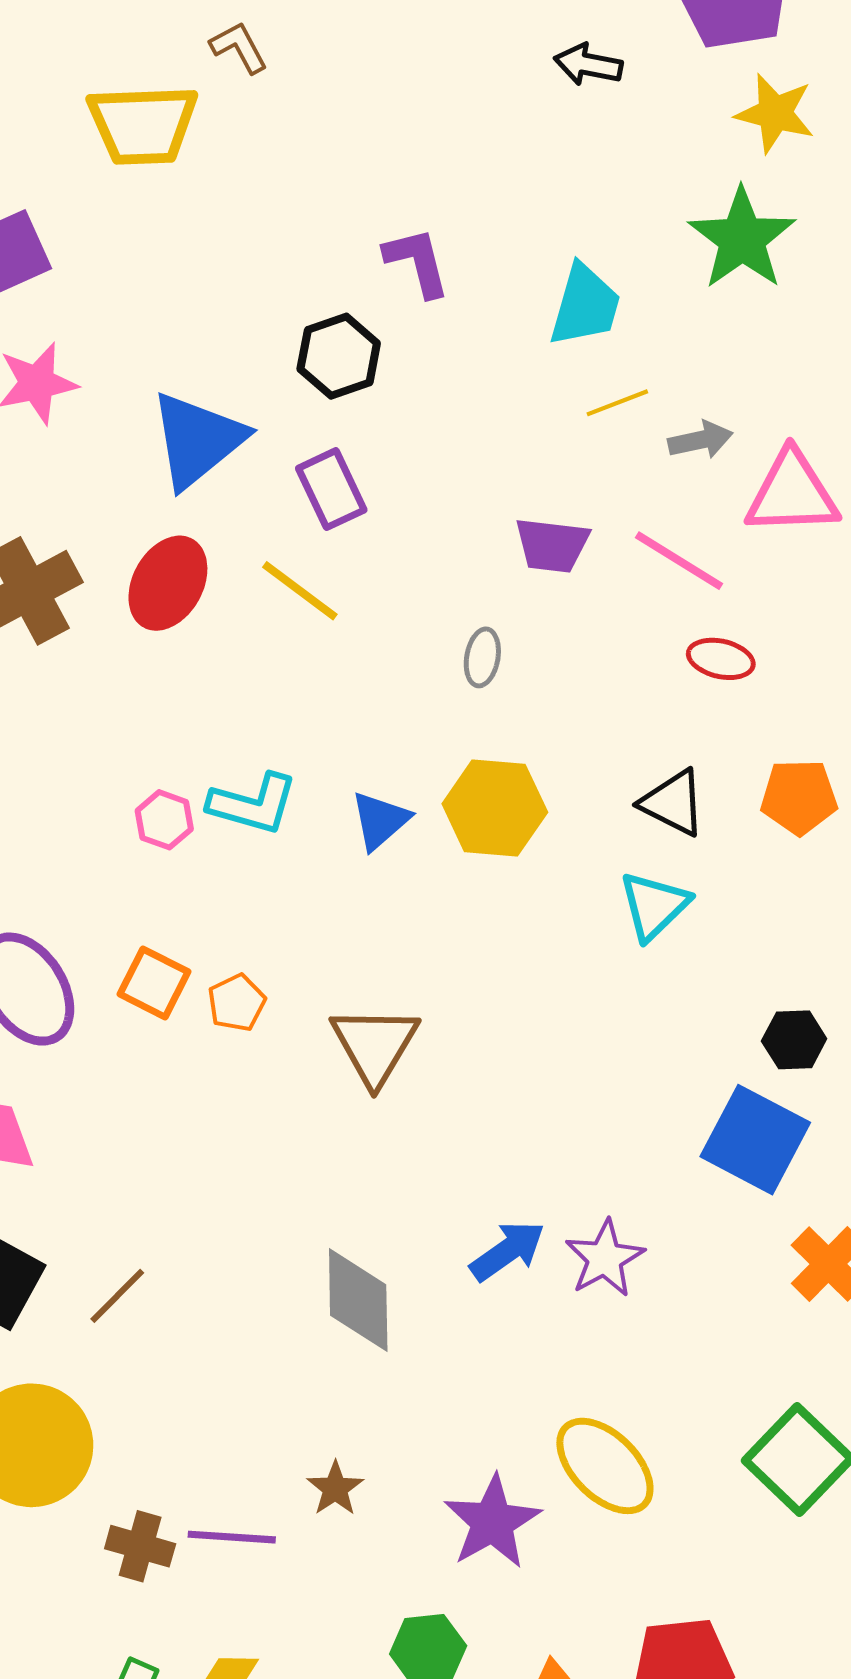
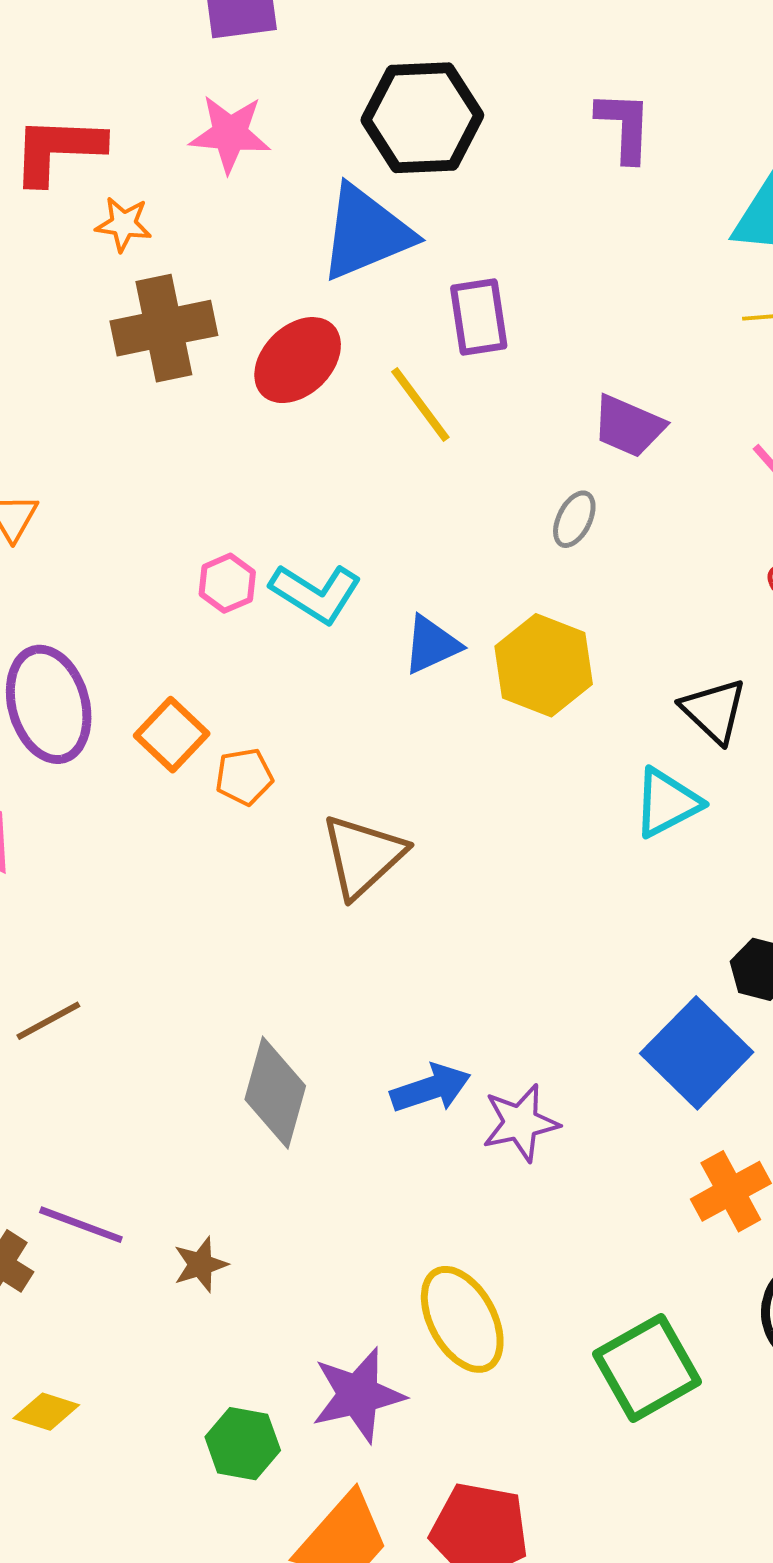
black hexagon: (339, 356) -> (422, 118), moved, size x1.4
purple trapezoid: (552, 545) -> (628, 426), moved
purple star: (492, 1522) -> (358, 1395), moved
purple line: (232, 1537) -> (81, 1225), moved

